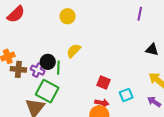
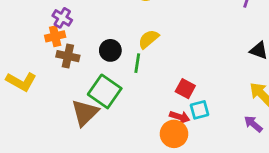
green line: (58, 68) -> (137, 63), moved
purple cross: (38, 70) -> (62, 18), moved
cyan square: (126, 95) -> (199, 110), moved

